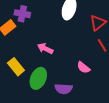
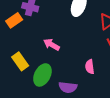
pink semicircle: (83, 68) -> (90, 67), turned 40

